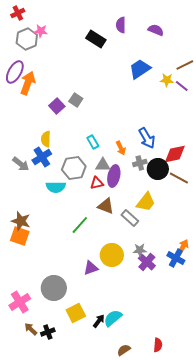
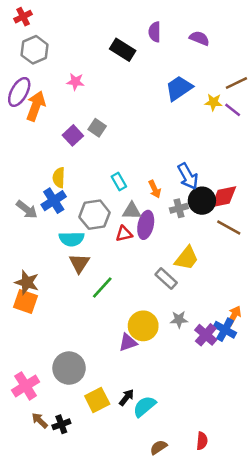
pink star: (41, 31) -> (75, 82), moved
black circle: (158, 169) -> (202, 201), moved
brown triangle: (106, 206) -> (79, 263), moved, turned 42
purple cross: (147, 262) -> (206, 335), moved
purple triangle: (91, 268) -> (128, 342), moved
black arrow: (99, 321) -> (127, 397), moved

